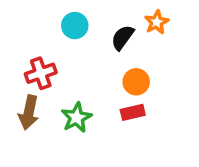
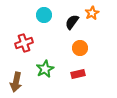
brown arrow: (29, 112) -> (16, 82), moved
red rectangle: (133, 112) -> (78, 74), moved

